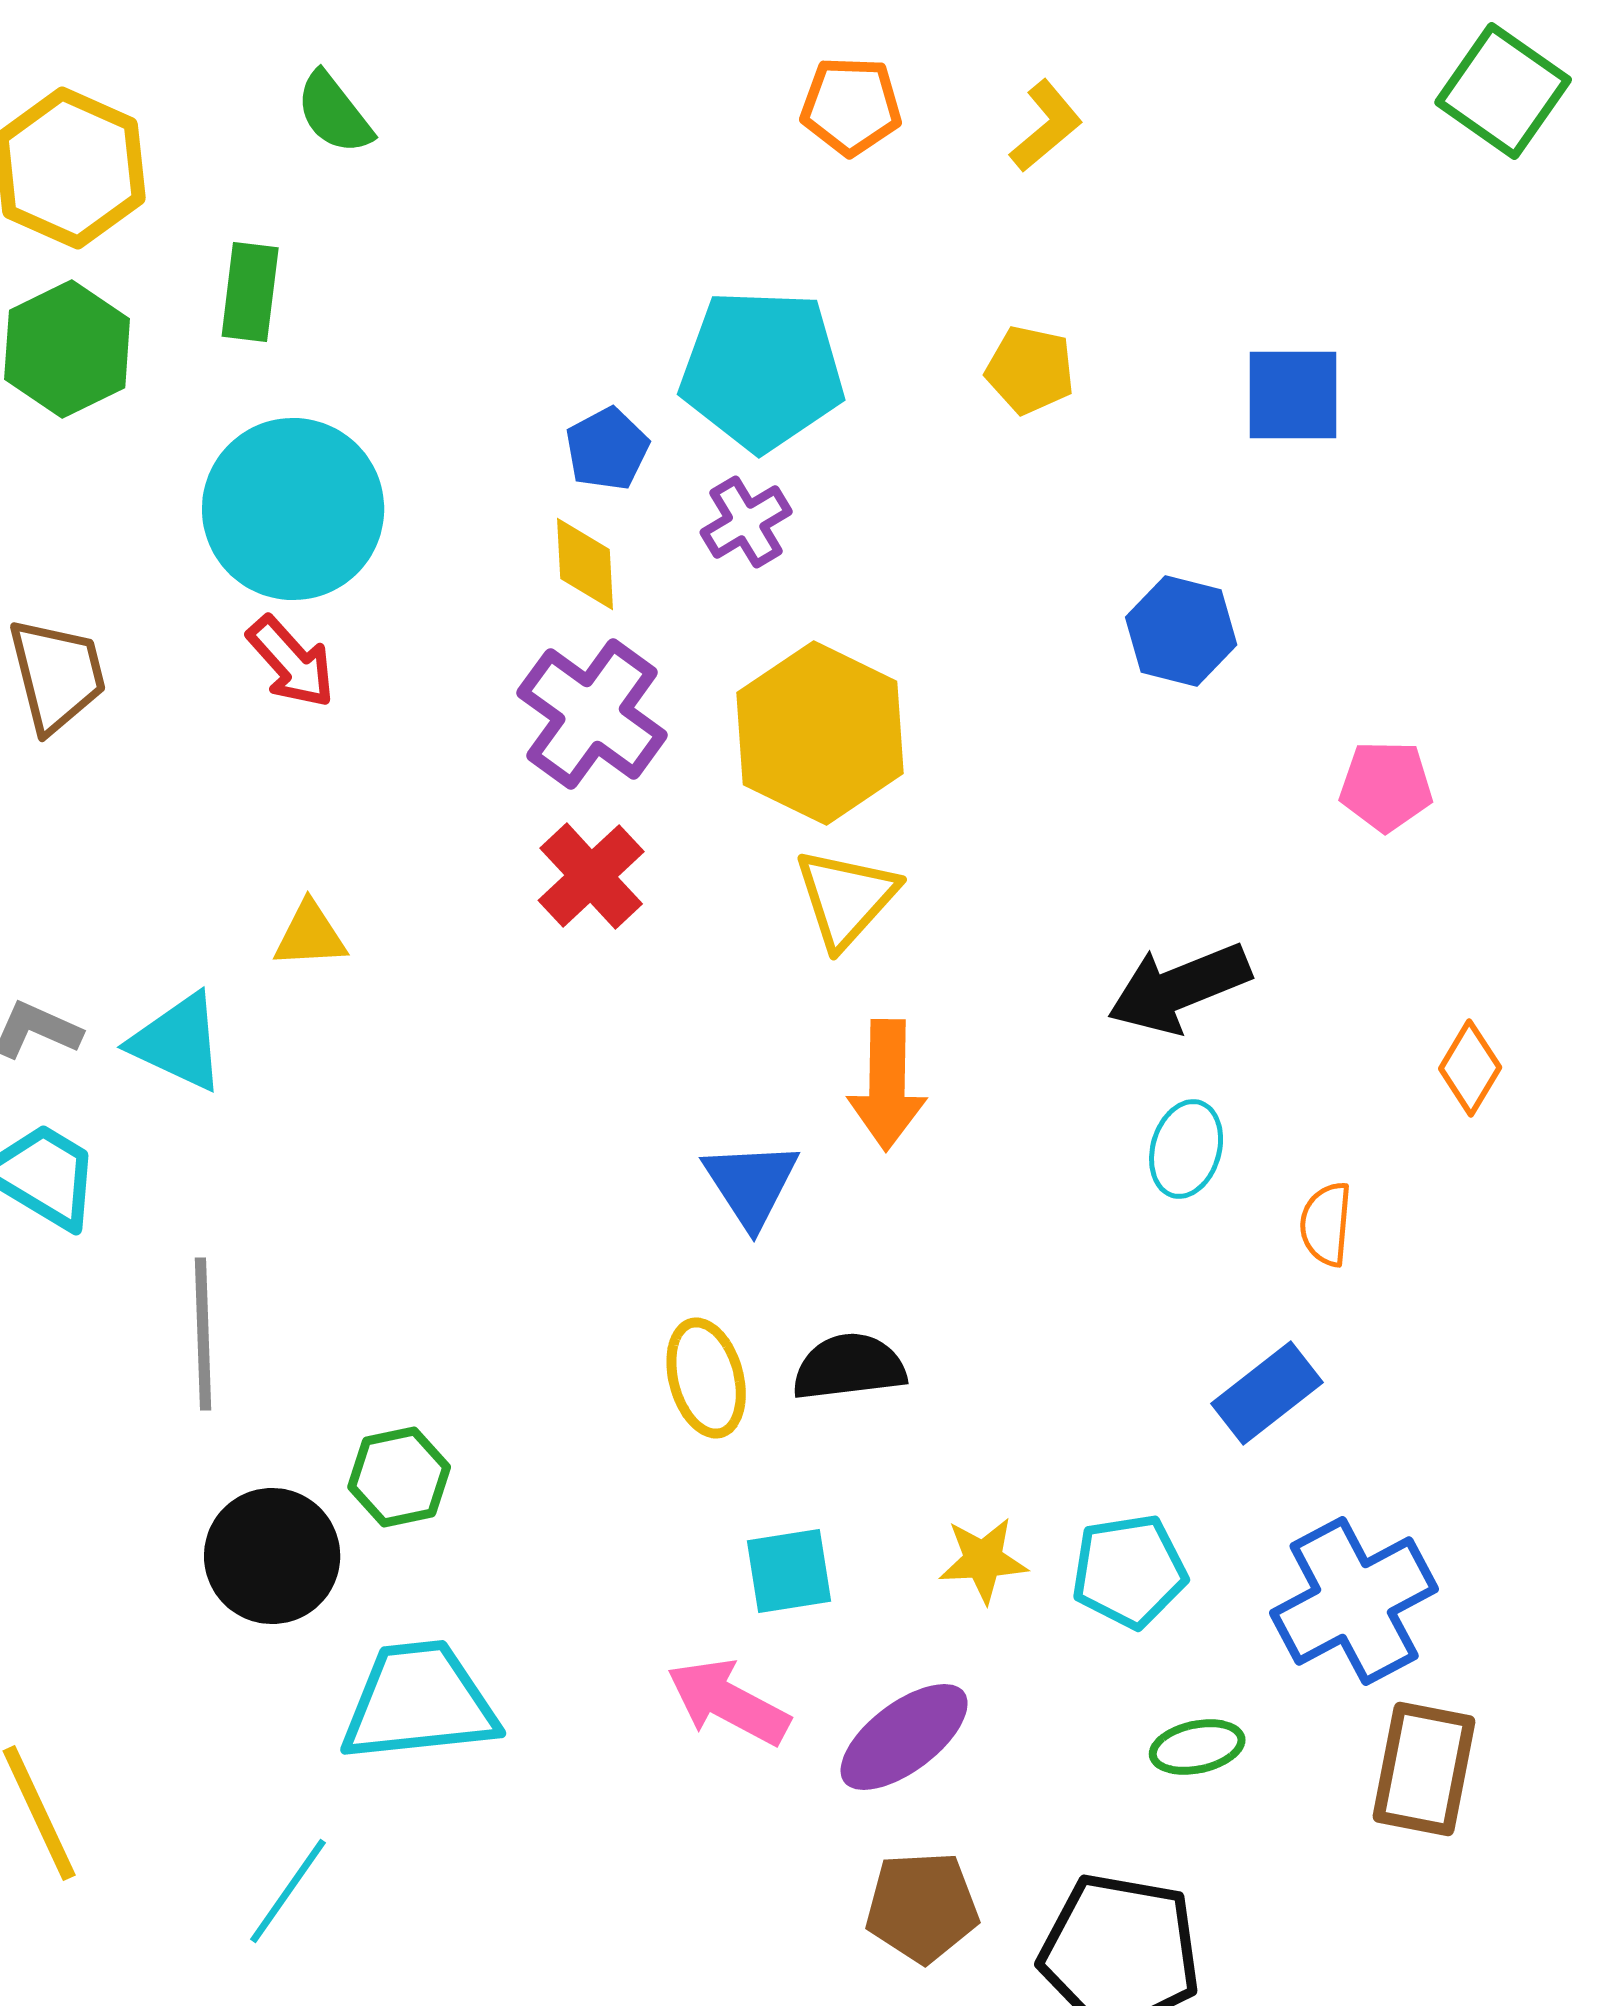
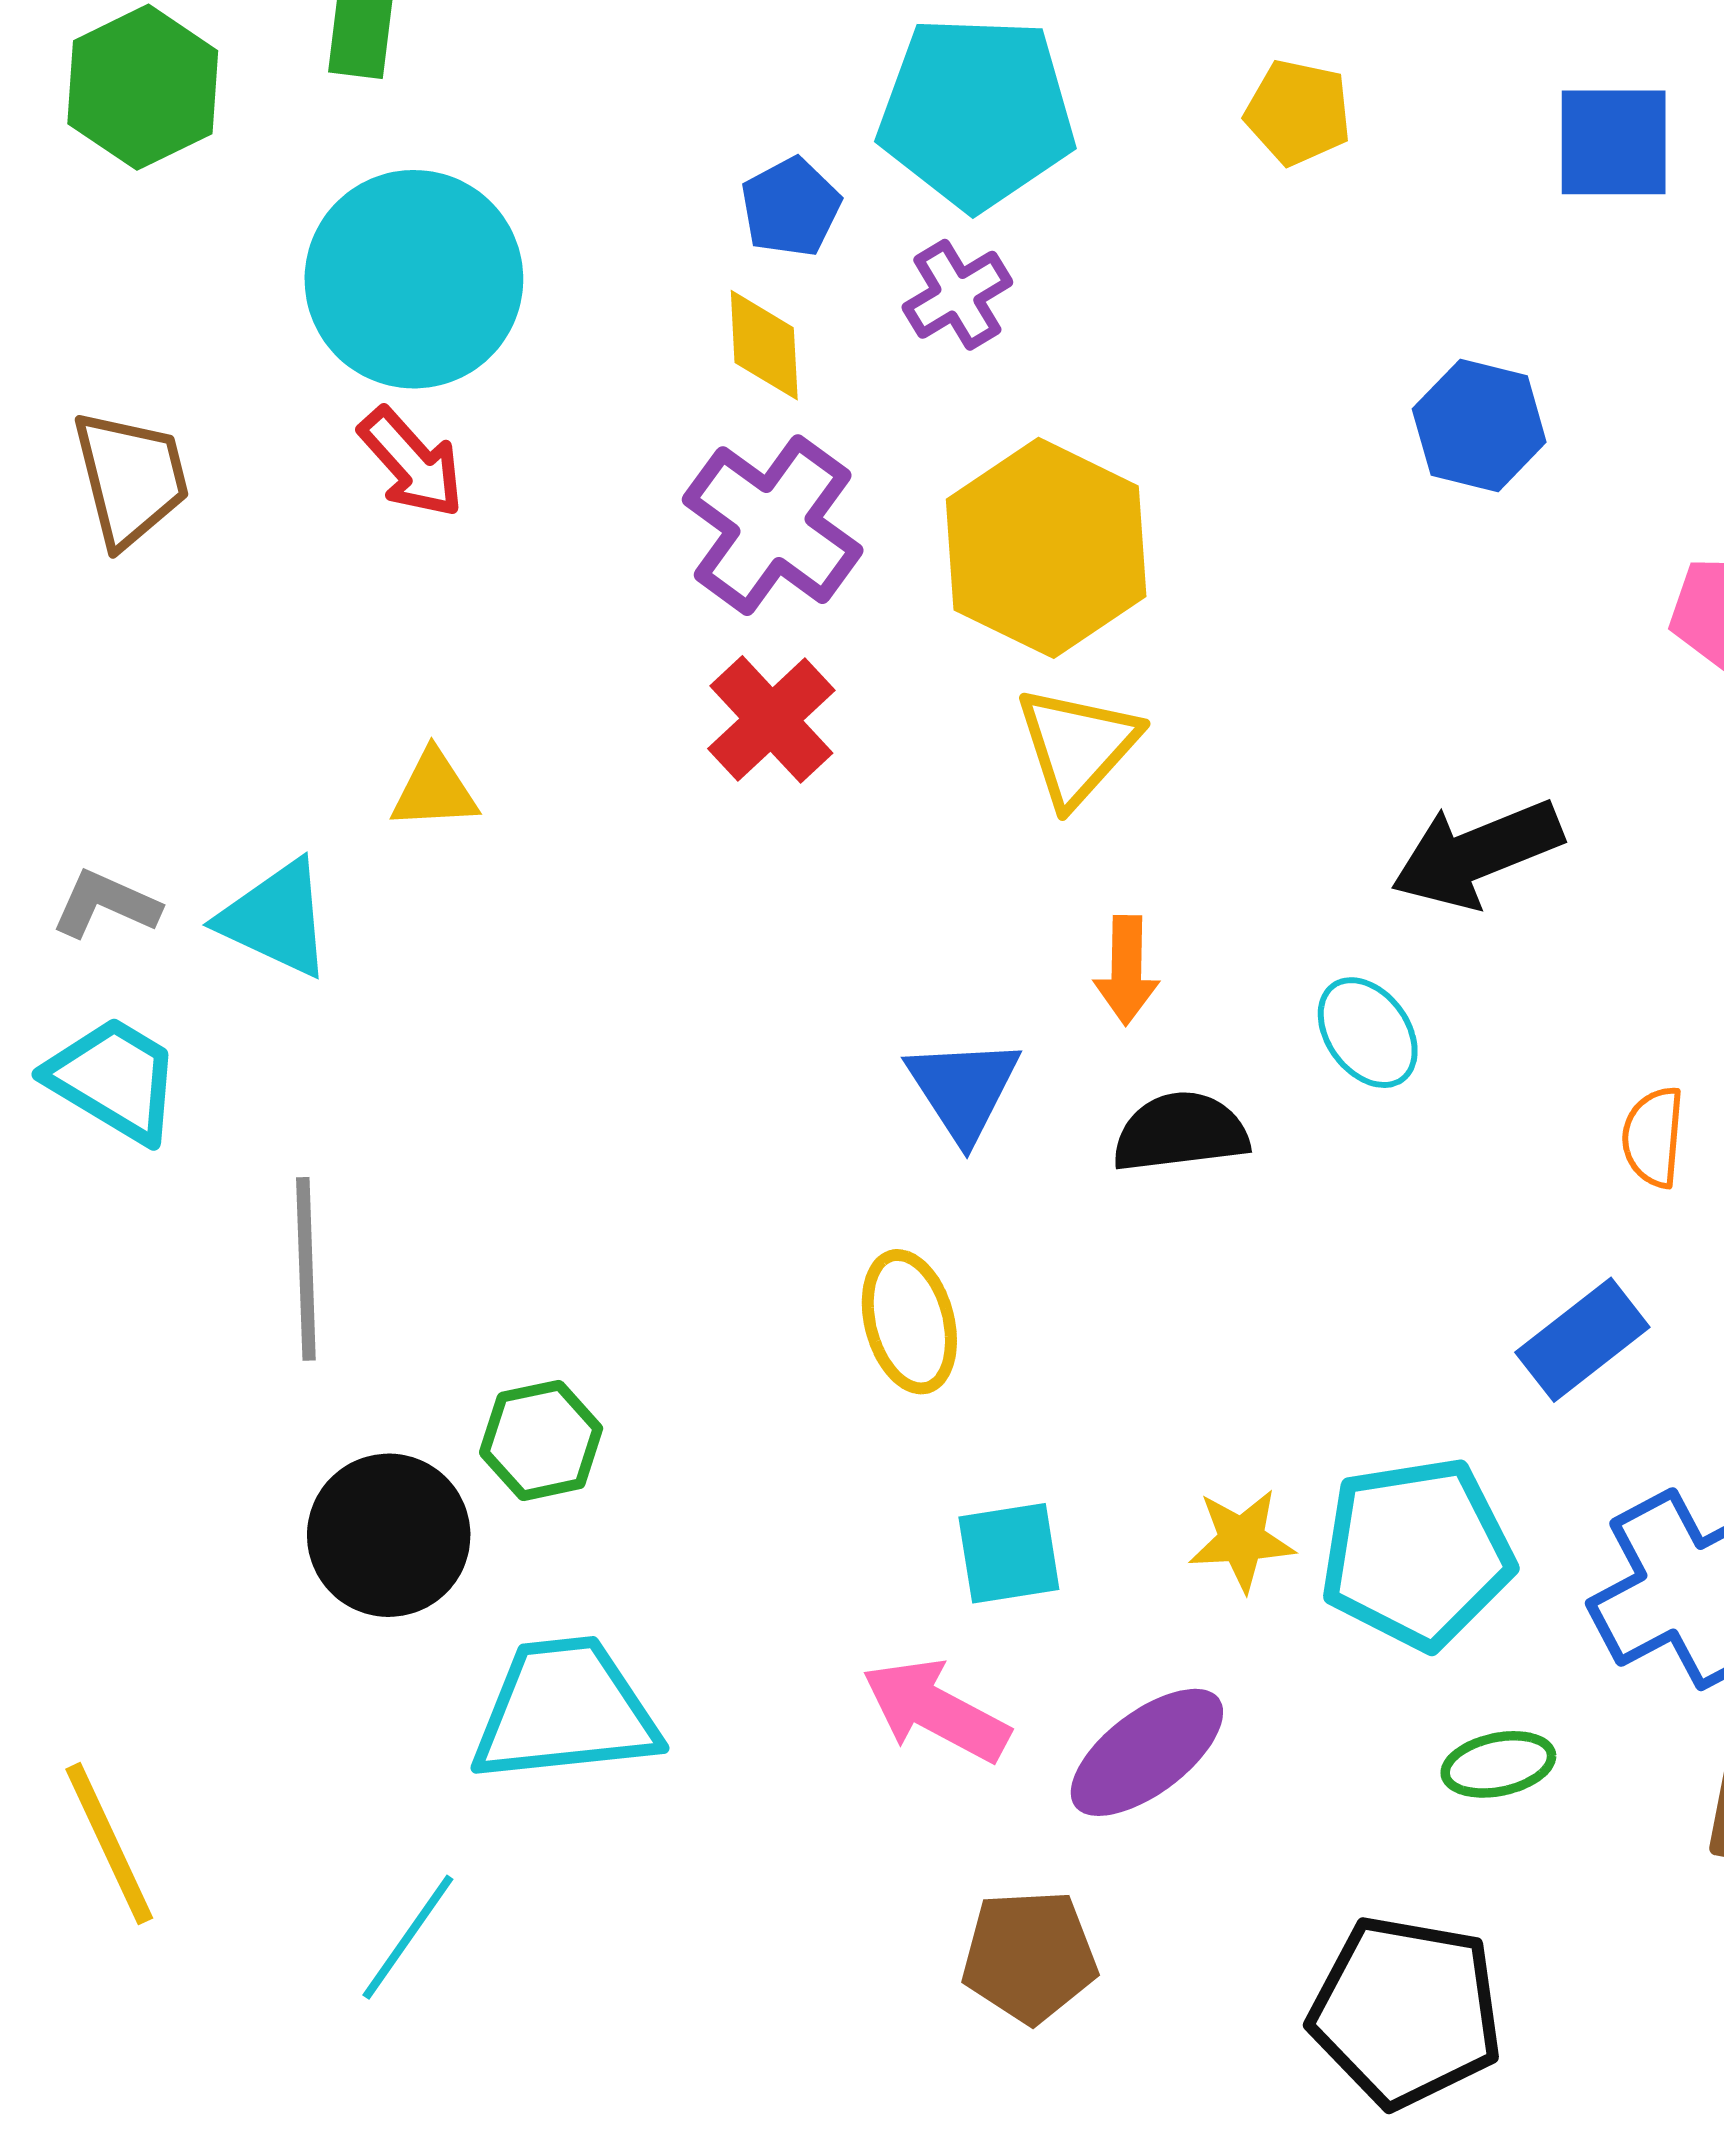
orange arrow: (887, 1085) -> (1127, 970), size x0.7
cyan ellipse: (1186, 1149) -> (1368, 1033), moved, turned -52
black semicircle: (849, 1367) -> (1181, 1132), moved
cyan pentagon: (1129, 1571) -> (1417, 1553), size x1.4
brown pentagon: (922, 1907) -> (1029, 1956), moved

